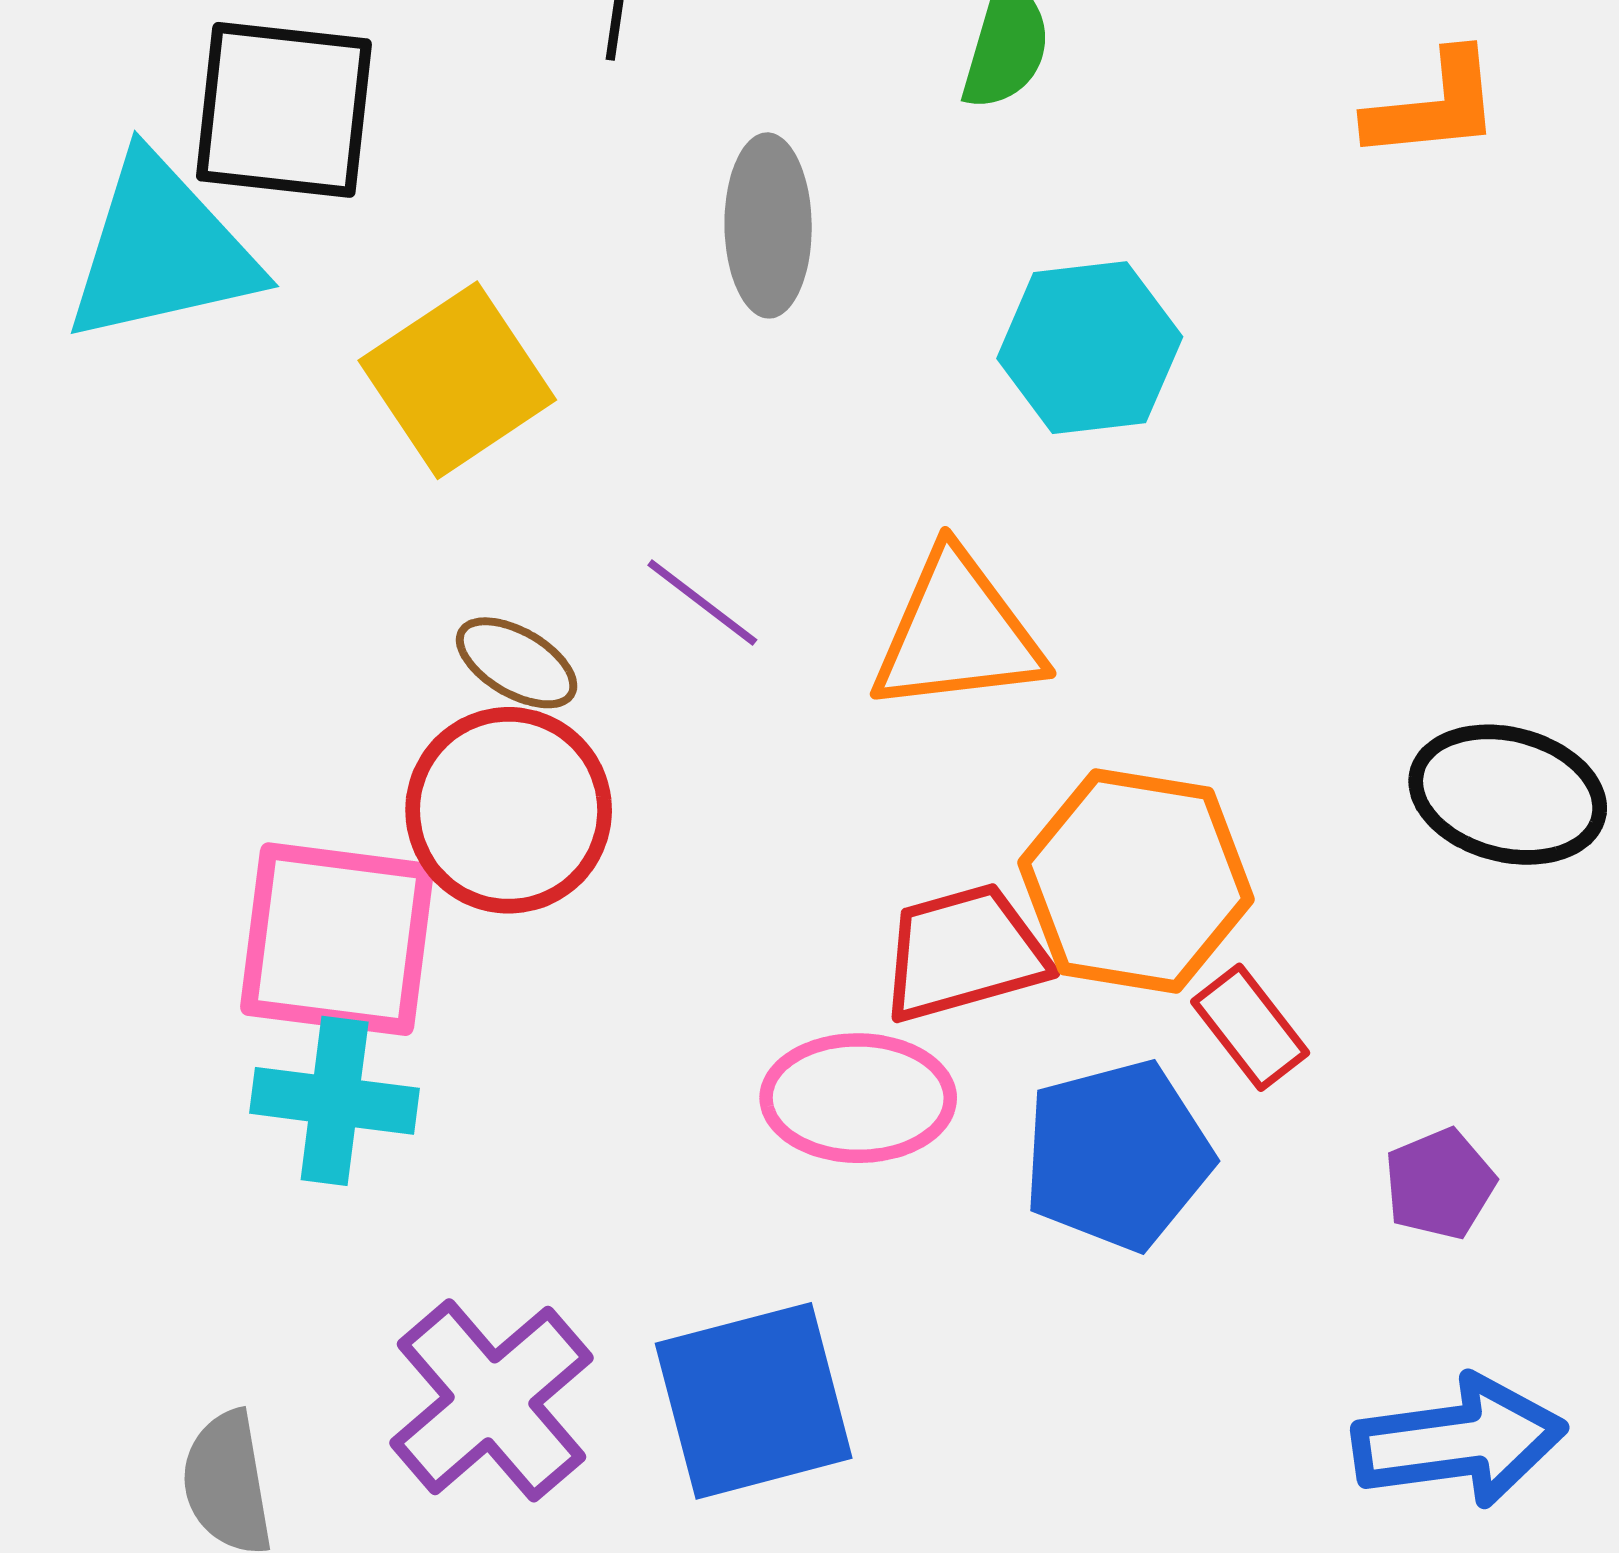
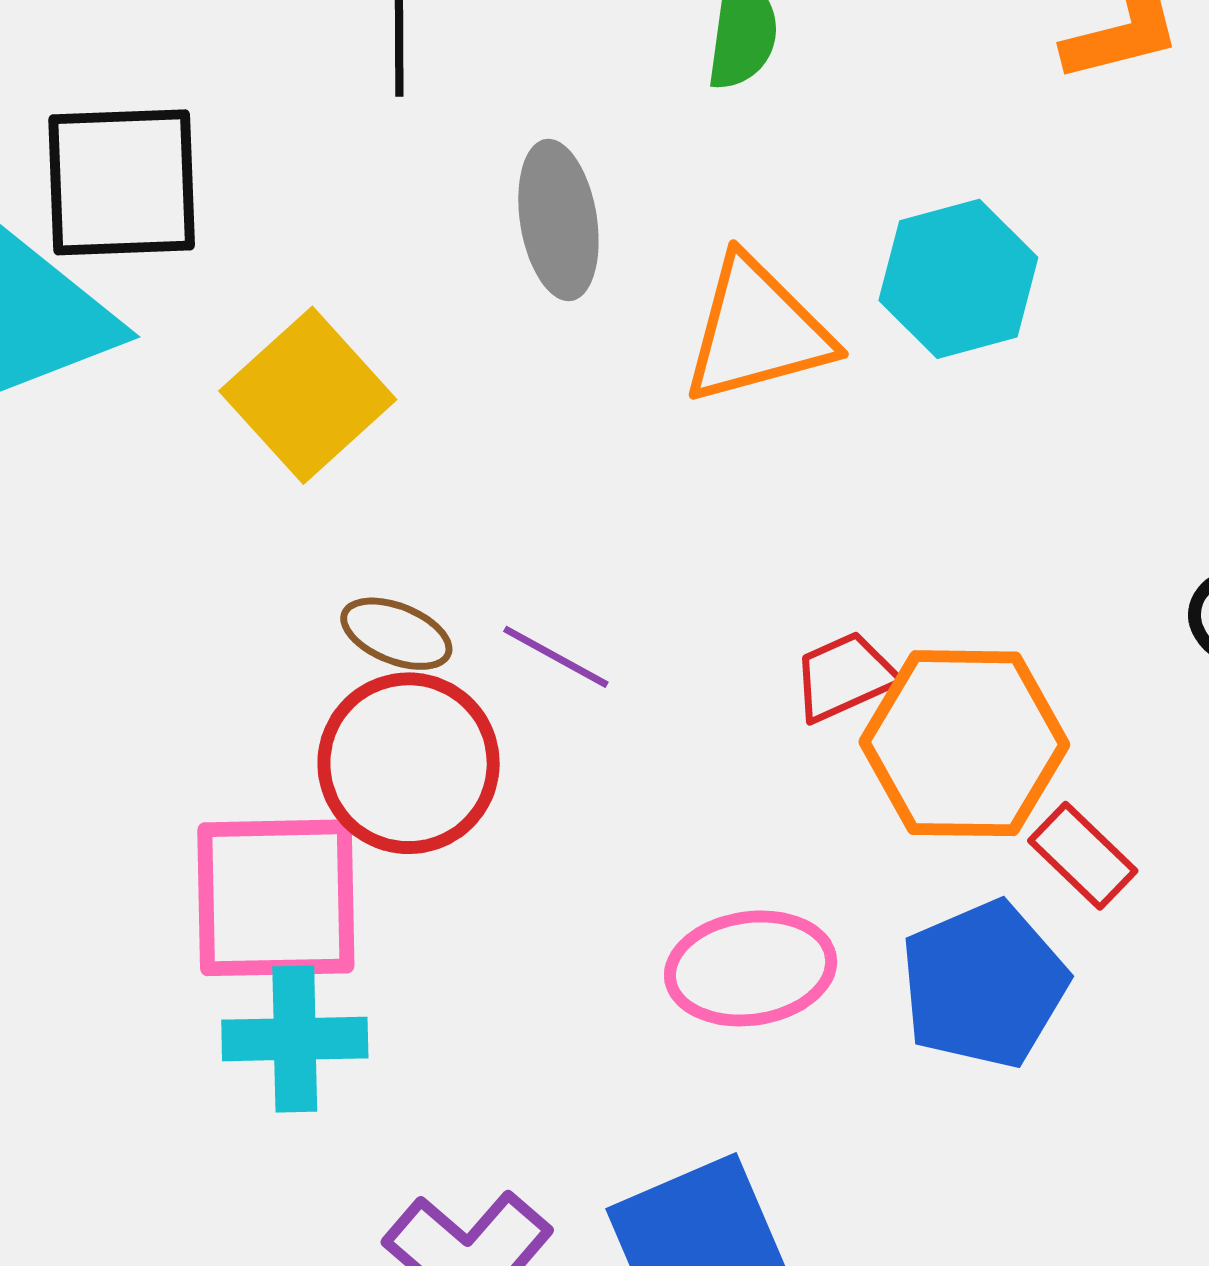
cyan hexagon: (1090, 348) -> (958, 279), moved
purple line: (702, 602) -> (556, 657), moved
orange triangle: (957, 633) -> (757, 331), moved
red trapezoid: (964, 953) -> (844, 677), moved, size x0.7

